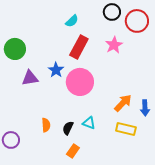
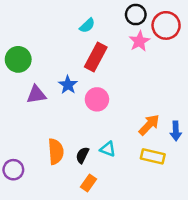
pink star: (114, 45) -> (139, 41), moved
pink circle: (80, 82) -> (97, 99), size x0.7
orange semicircle: (46, 125) -> (56, 151), size x1.5

